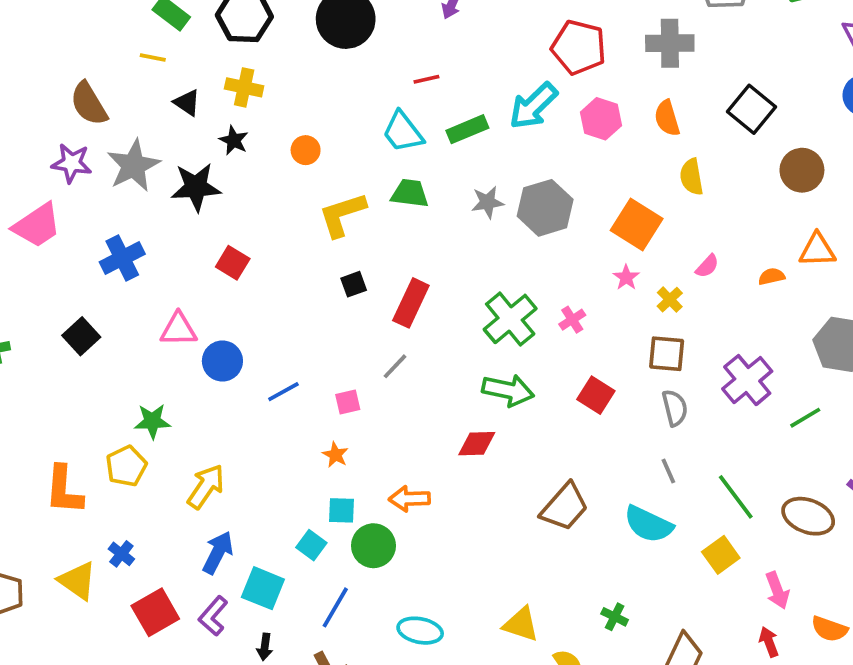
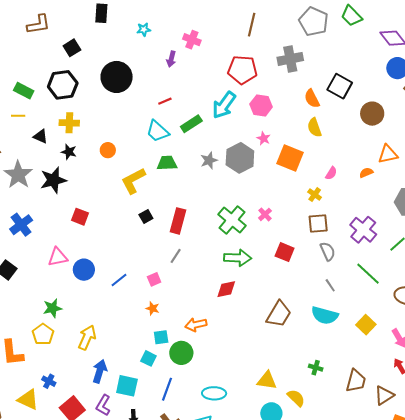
orange semicircle: (667, 118) -> (312, 99), moved
pink star: (626, 277) -> (264, 138), moved
green line: (736, 497) -> (368, 274), moved

